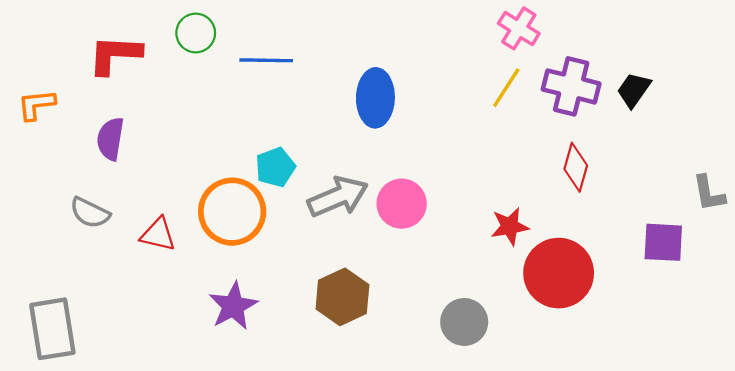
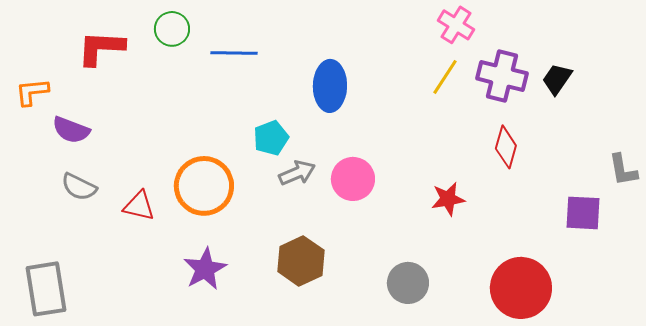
purple semicircle: (110, 139) -> (71, 130), moved, turned -78
cyan pentagon: (275, 167) -> (271, 138), moved
gray arrow: (338, 197) -> (297, 173), size x0.7
red circle: (559, 273) -> (521, 288), moved

